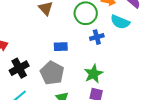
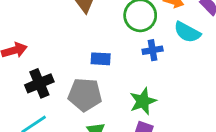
gray pentagon: (52, 73) -> (85, 95), turned -30

